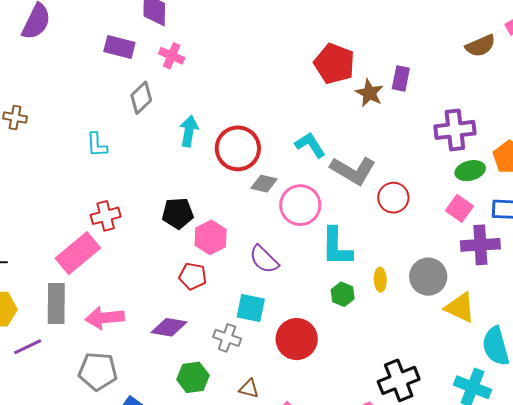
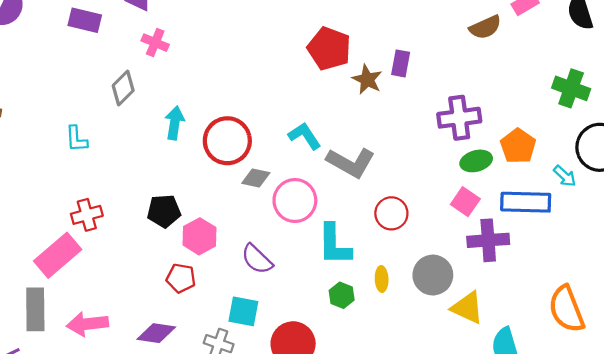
purple rectangle: (119, 47) -> (85, 20), moved
red circle: (393, 198) -> (391, 213), moved

